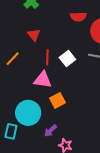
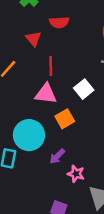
red semicircle: (78, 17) -> (59, 22), moved
white square: (67, 59) -> (84, 89), moved

